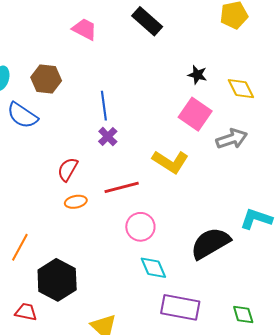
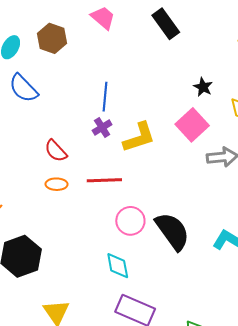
brown hexagon: (46, 79) -> (52, 38), moved
yellow L-shape: (170, 162) -> (139, 137), moved, turned -63
red semicircle: (68, 169) -> (56, 151), turned -85
pink circle: (140, 227) -> (130, 221), moved
black semicircle: (210, 243) -> (172, 231), moved, turned 72

